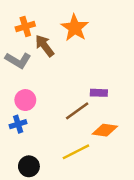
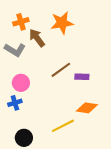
orange star: (75, 28) -> (62, 23), turned 30
brown line: (77, 111) -> (61, 70), moved

